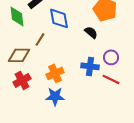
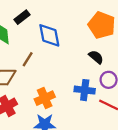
black semicircle: (91, 32) -> (96, 57), moved

